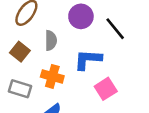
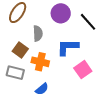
brown square: (20, 52) -> (20, 50), moved

